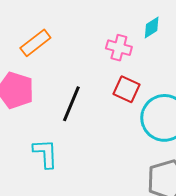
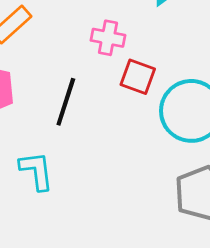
pink cross: (119, 48) -> (108, 38), moved

